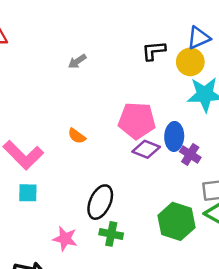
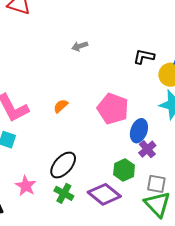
orange semicircle: (77, 136) -> (61, 106), turned 84
purple diamond: (146, 149) -> (104, 194), moved, size x1.4
green hexagon: (177, 221) -> (124, 170), moved, size x0.7

